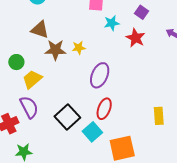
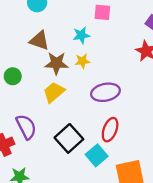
cyan star: (112, 23) -> (81, 35), moved
purple ellipse: (100, 75) -> (105, 92), turned 55
yellow trapezoid: (32, 79) -> (54, 92), moved

